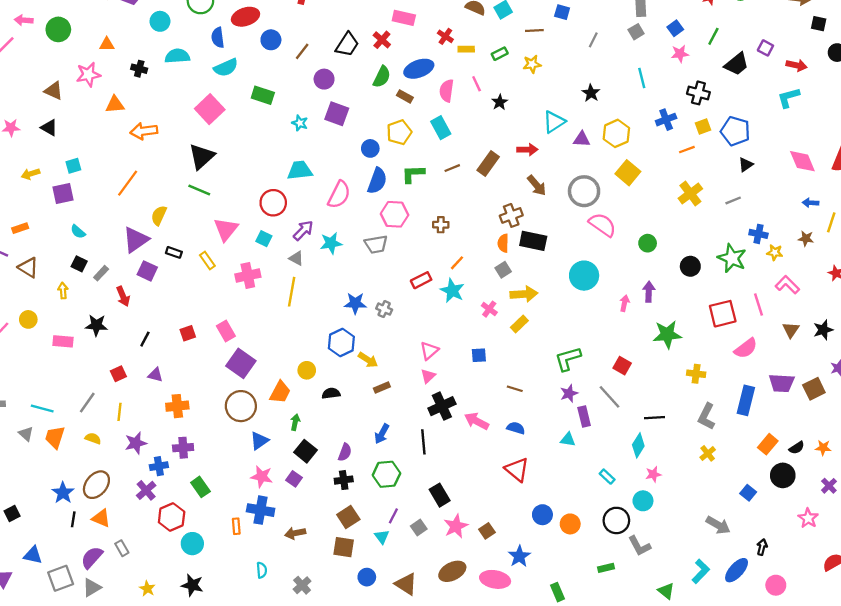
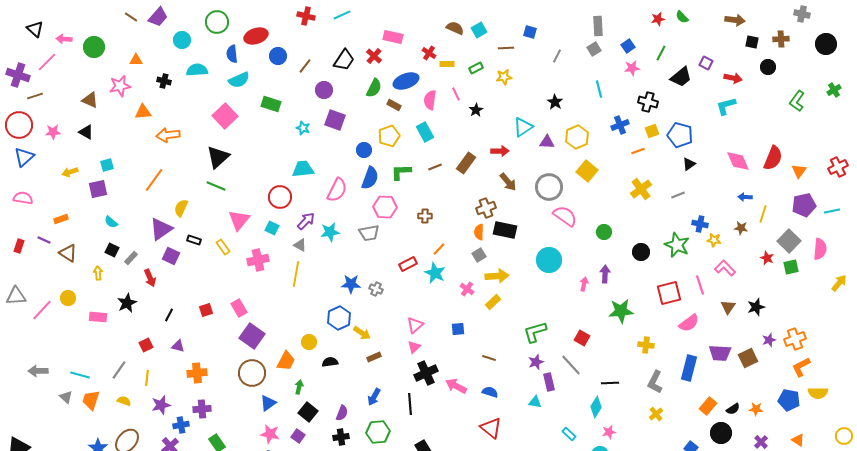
black star: (96, 325) -> (127, 303), turned -30

